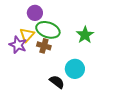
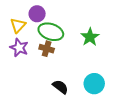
yellow triangle: (27, 35) -> (18, 25), moved
cyan circle: (75, 69) -> (94, 84), moved

